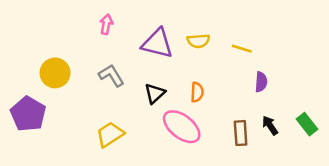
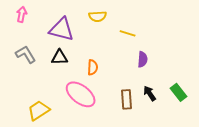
yellow semicircle: (198, 41) -> (98, 16), moved
black triangle: (155, 93) -> (60, 57), moved, turned 42
yellow trapezoid: (110, 134) -> (39, 110), moved

